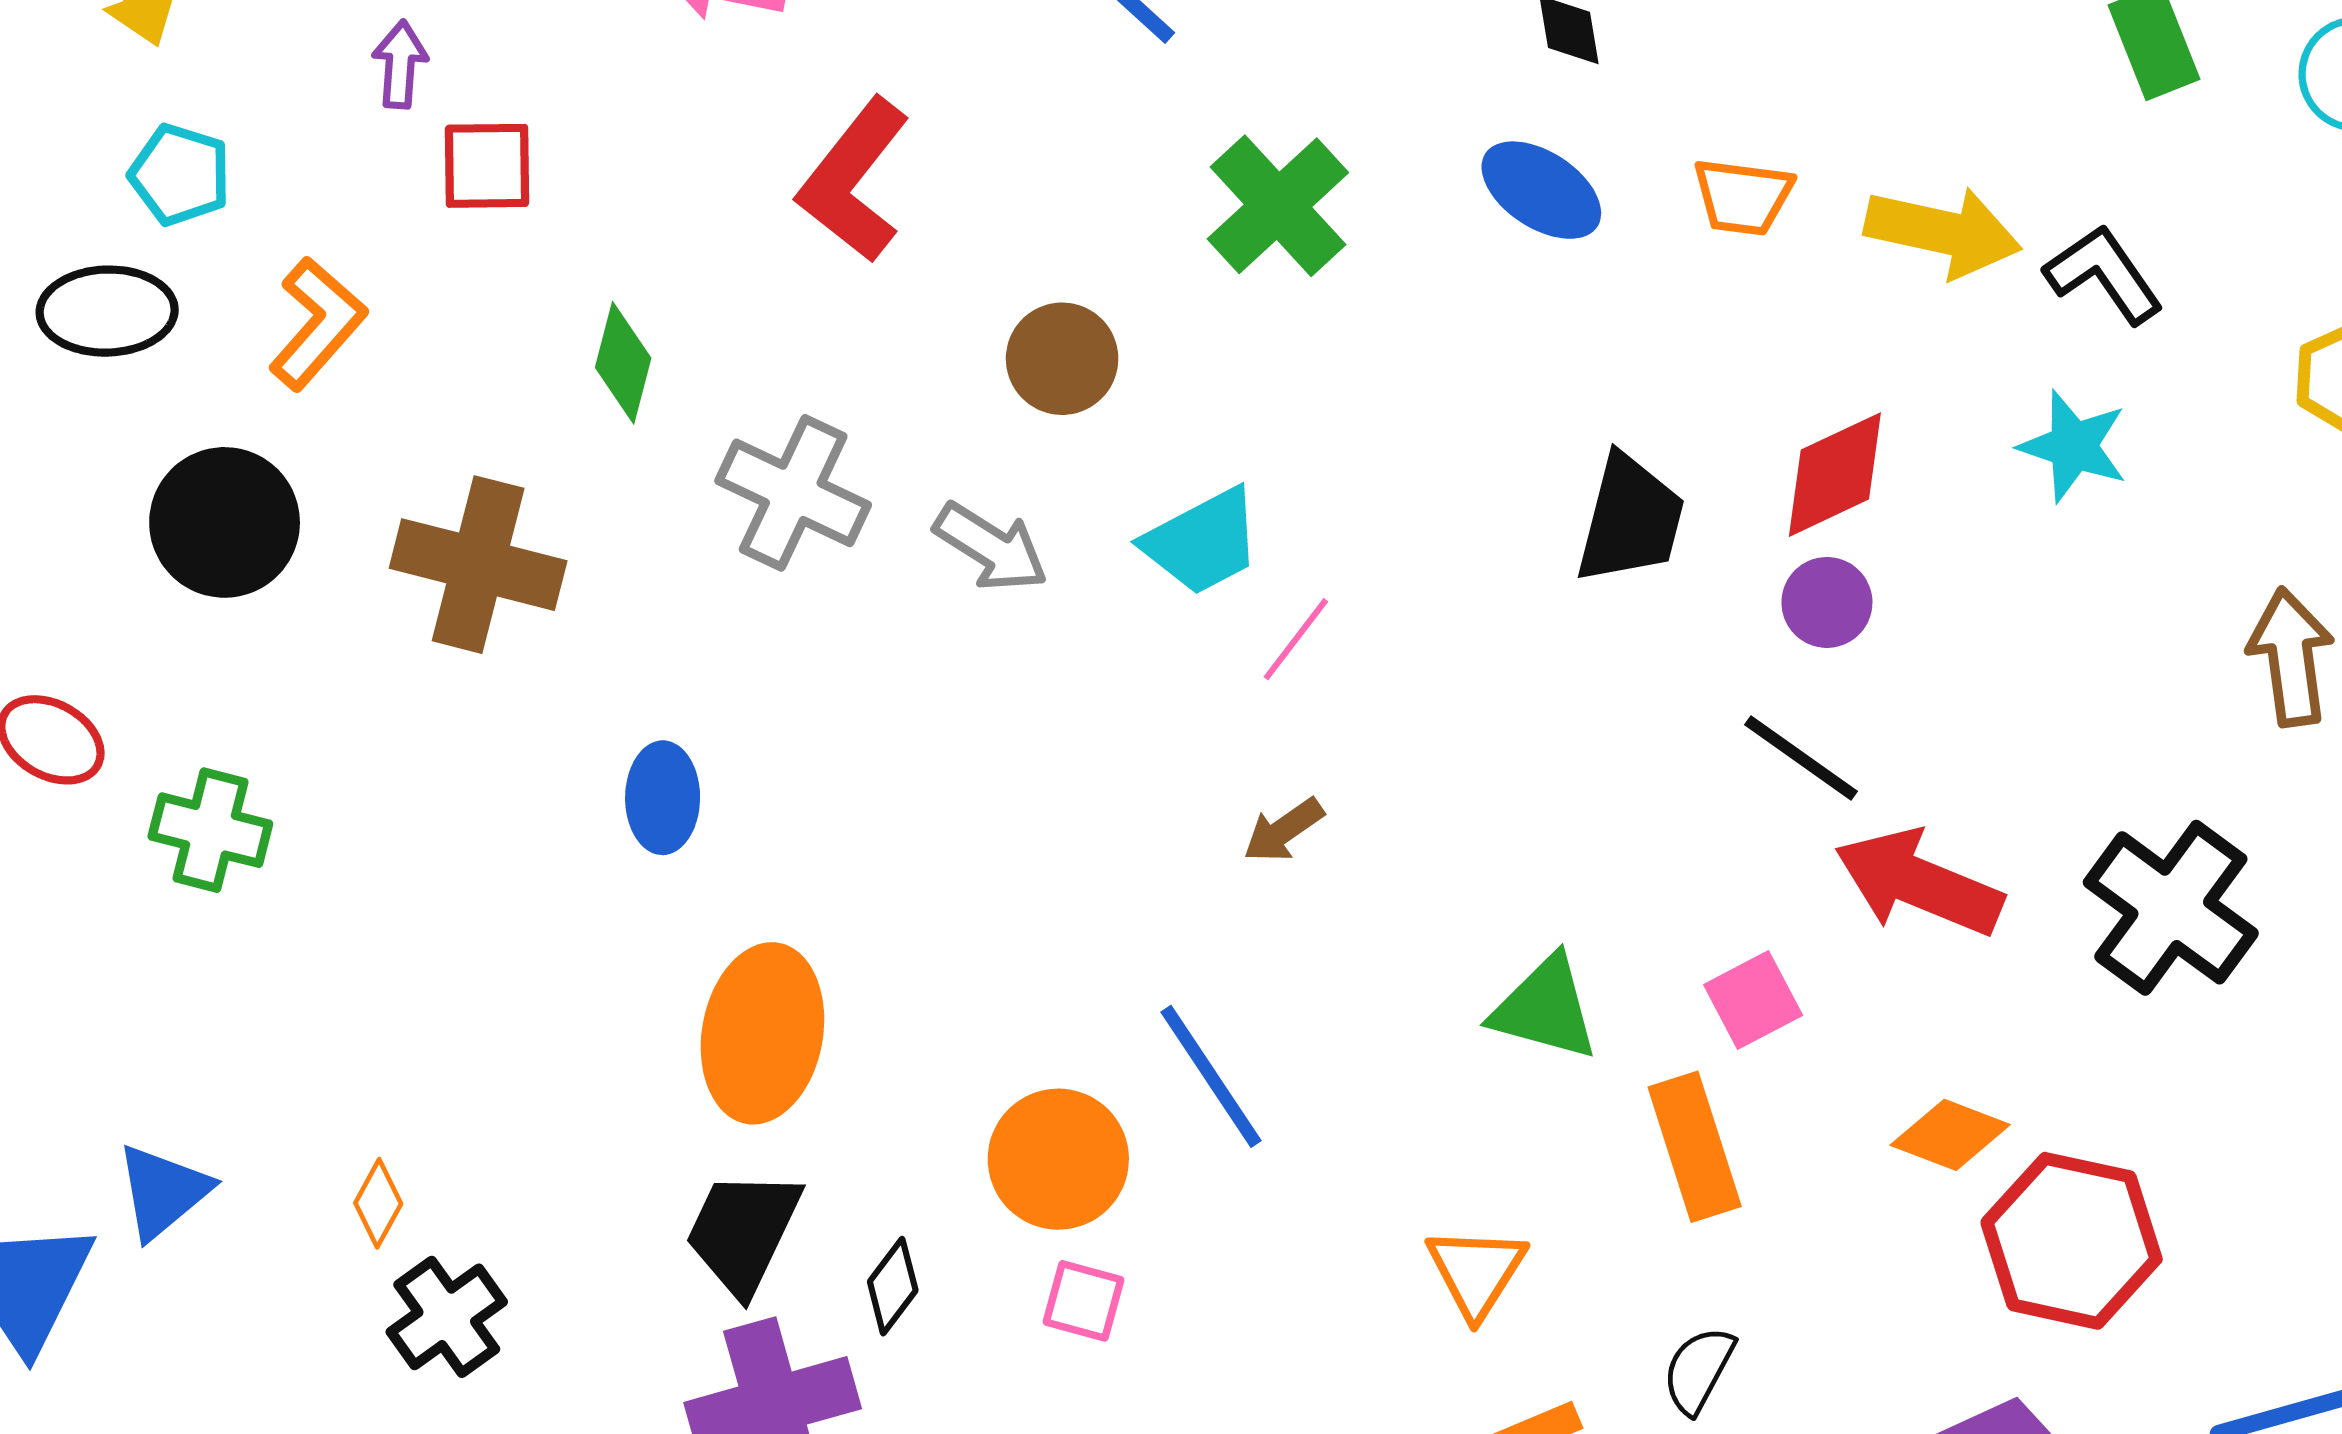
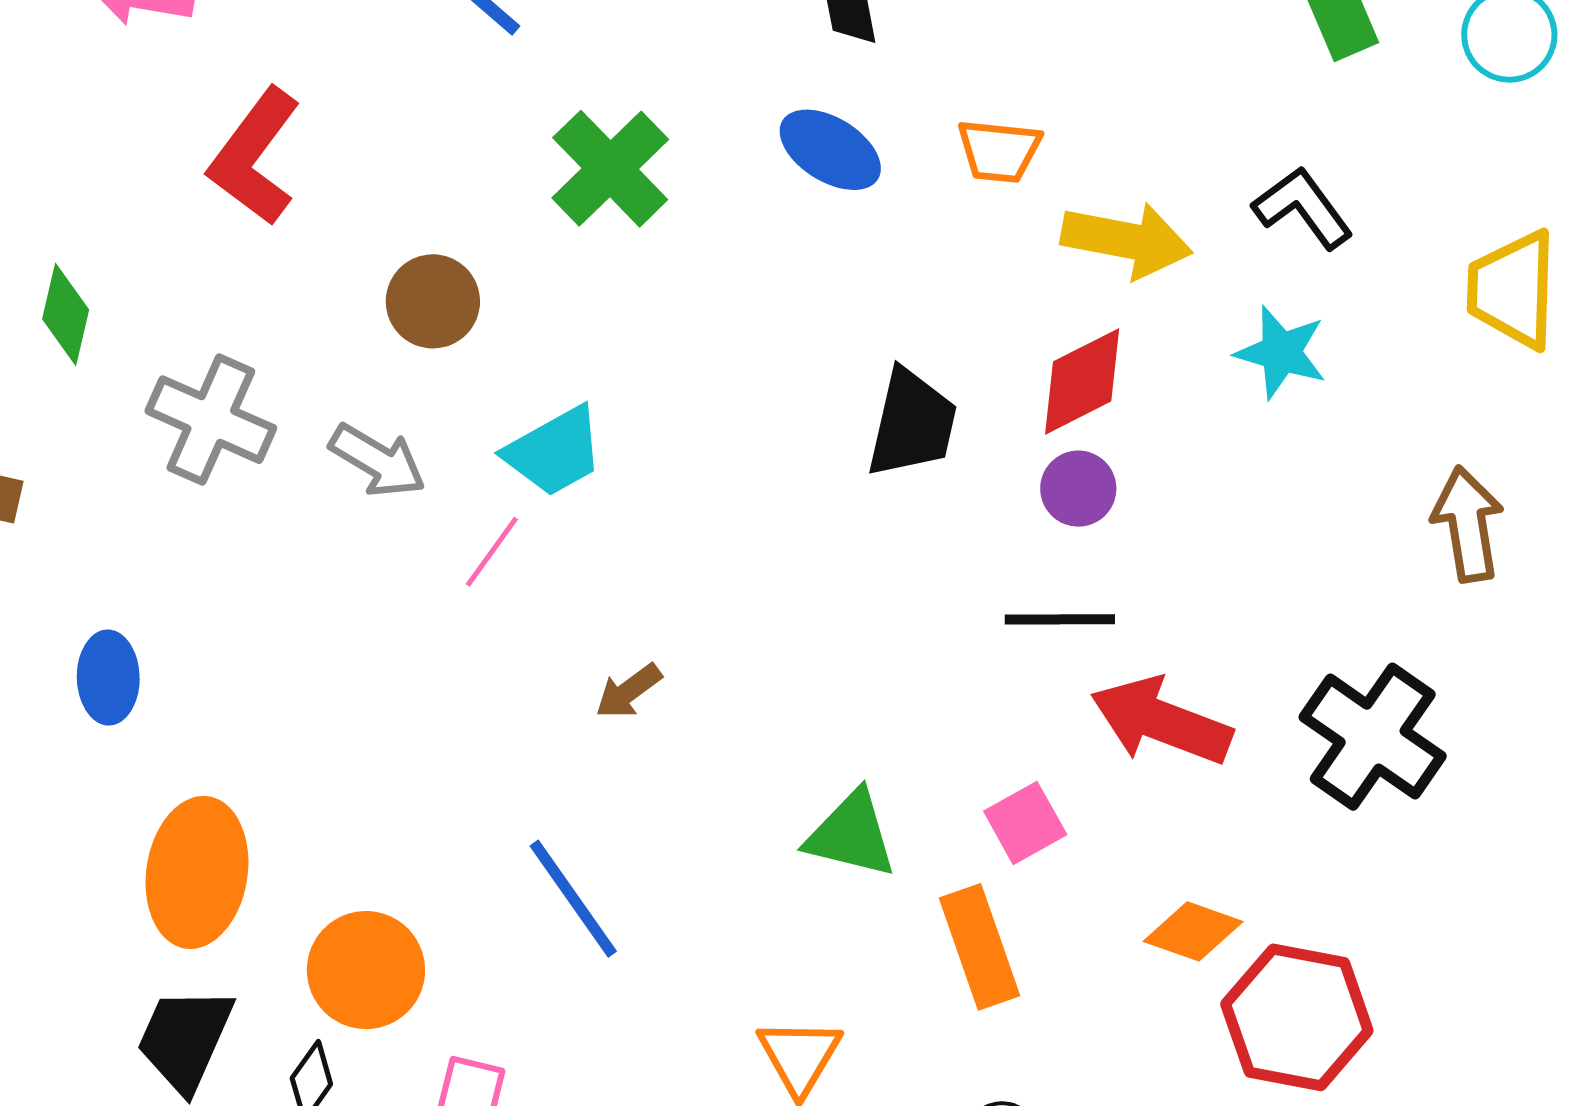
yellow arrow: (1943, 232) -> (1127, 240), moved
pink line: (1296, 639) -> (492, 552), moved
black line: (1801, 758) -> (1060, 619), turned -34
orange circle: (1058, 1159) -> (366, 970), moved

